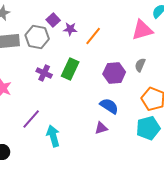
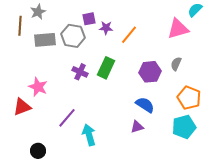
purple square: (53, 20) -> (89, 19), turned 32

